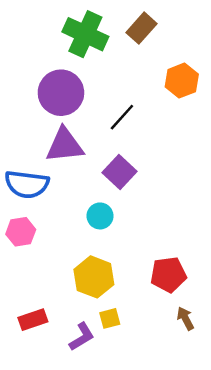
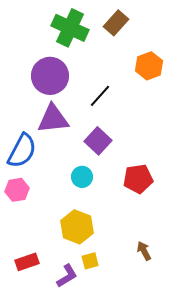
blue semicircle: (27, 184) -> (22, 151), turned -69
red pentagon: (168, 274) -> (138, 179), moved
brown arrow: (185, 318) -> (144, 251), moved

